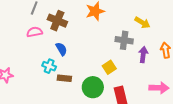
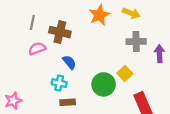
yellow arrow: (142, 23) -> (131, 13), moved
brown rectangle: (64, 78) -> (68, 102), moved
green circle: (93, 87) -> (104, 84), moved

